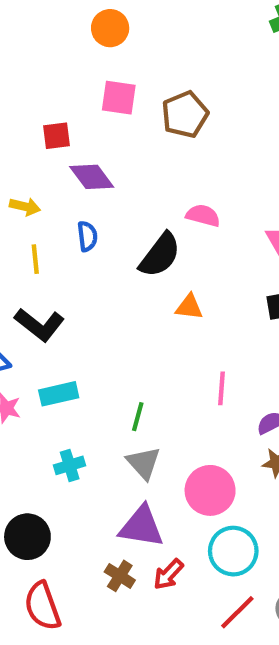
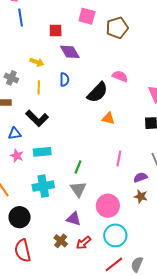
cyan cross: (70, 465) -> (43, 186), size x1.5
purple triangle: (141, 527) -> (74, 219), size x0.7

